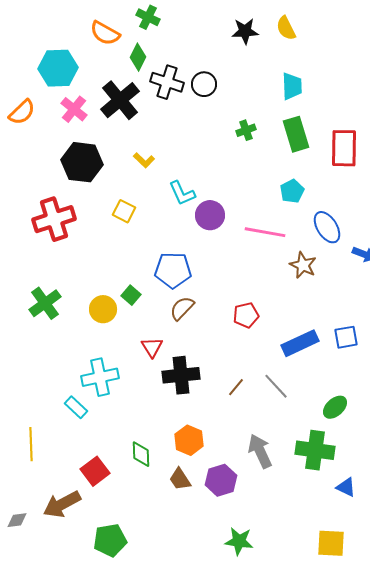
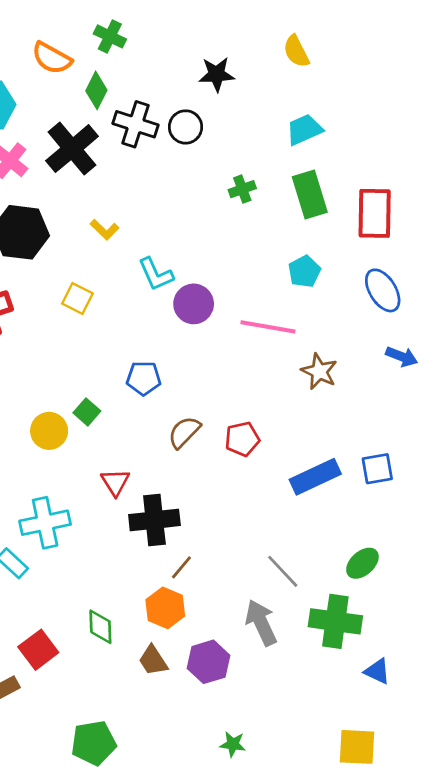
black star: (245, 31) -> (217, 74), moved
cyan trapezoid: (292, 86) -> (304, 130), turned -112
blue ellipse: (327, 227) -> (383, 290), moved
blue pentagon: (173, 270) -> (144, 378), size x0.7
brown semicircle: (182, 308) -> (184, 432), moved
gray line: (276, 386) -> (283, 571), moved
brown line: (236, 387) -> (181, 567), moved
green pentagon: (110, 540) -> (94, 743), moved
green star: (239, 541) -> (233, 744), size x0.7

